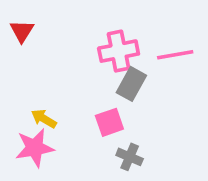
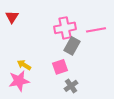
gray cross: (130, 157) -> (71, 86), turned 32

